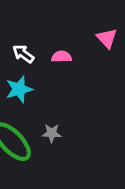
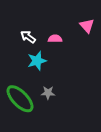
cyan star: (19, 89) -> (37, 61), moved

